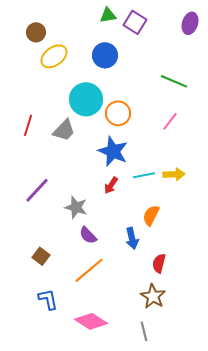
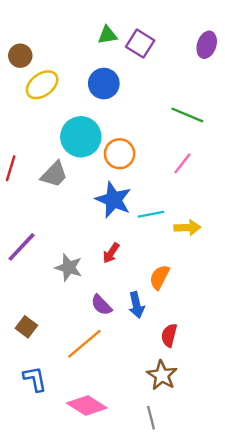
cyan line: (144, 175) -> (151, 214), moved
red arrow: (111, 185) -> (111, 253), moved
purple semicircle: (88, 235) -> (101, 305), moved

